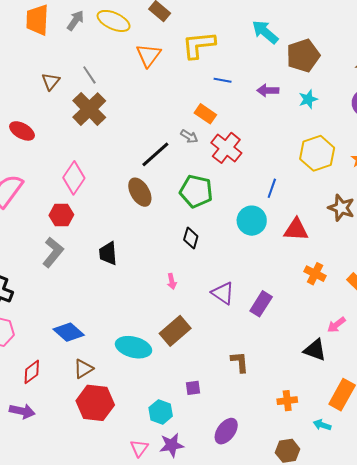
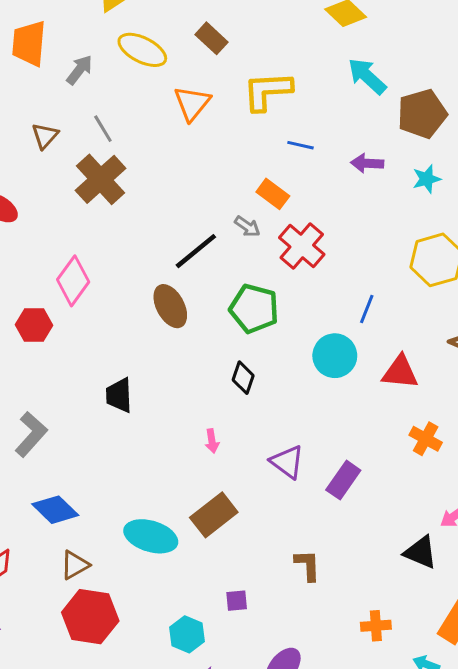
gray arrow: (75, 20) -> (79, 70), moved
red hexagon: (61, 215) -> (34, 325), moved
gray L-shape: (53, 252) -> (31, 434), moved

